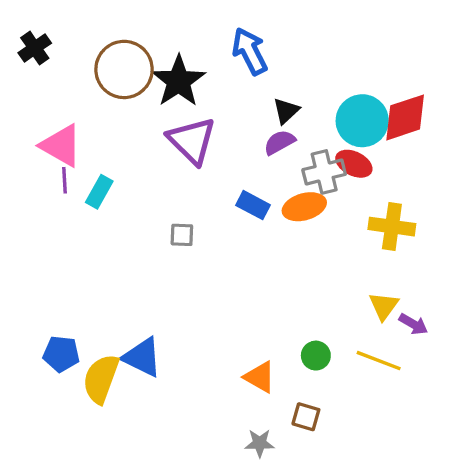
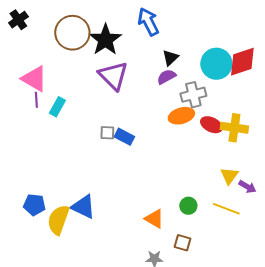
red ellipse: (354, 164) -> (211, 125), moved
blue rectangle: (253, 205) -> (124, 137), moved

